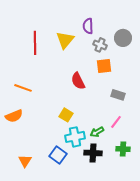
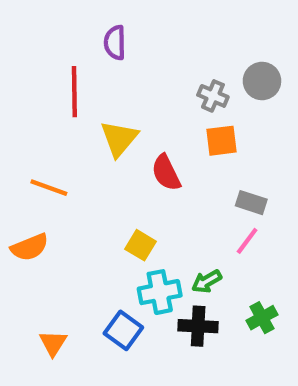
purple semicircle: (88, 26) -> (115, 43), moved
yellow triangle: (65, 40) -> (119, 139), moved
pink line: (116, 122) -> (247, 241), moved
green cross: (123, 149) -> (262, 318), turned -32

